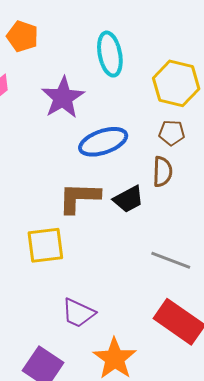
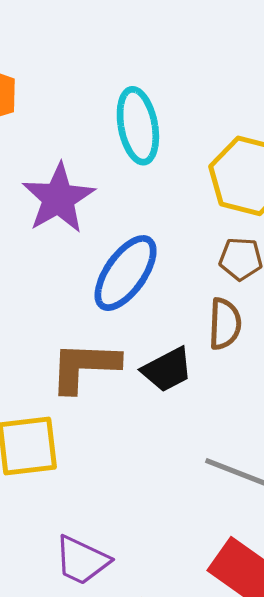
blue ellipse: (103, 142) -> (126, 273), turned -36

